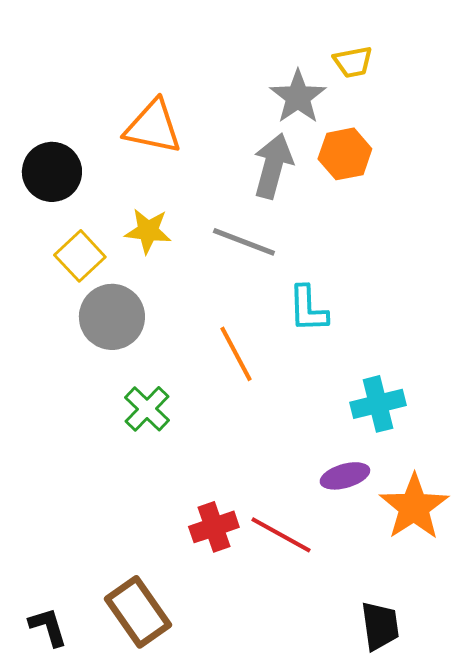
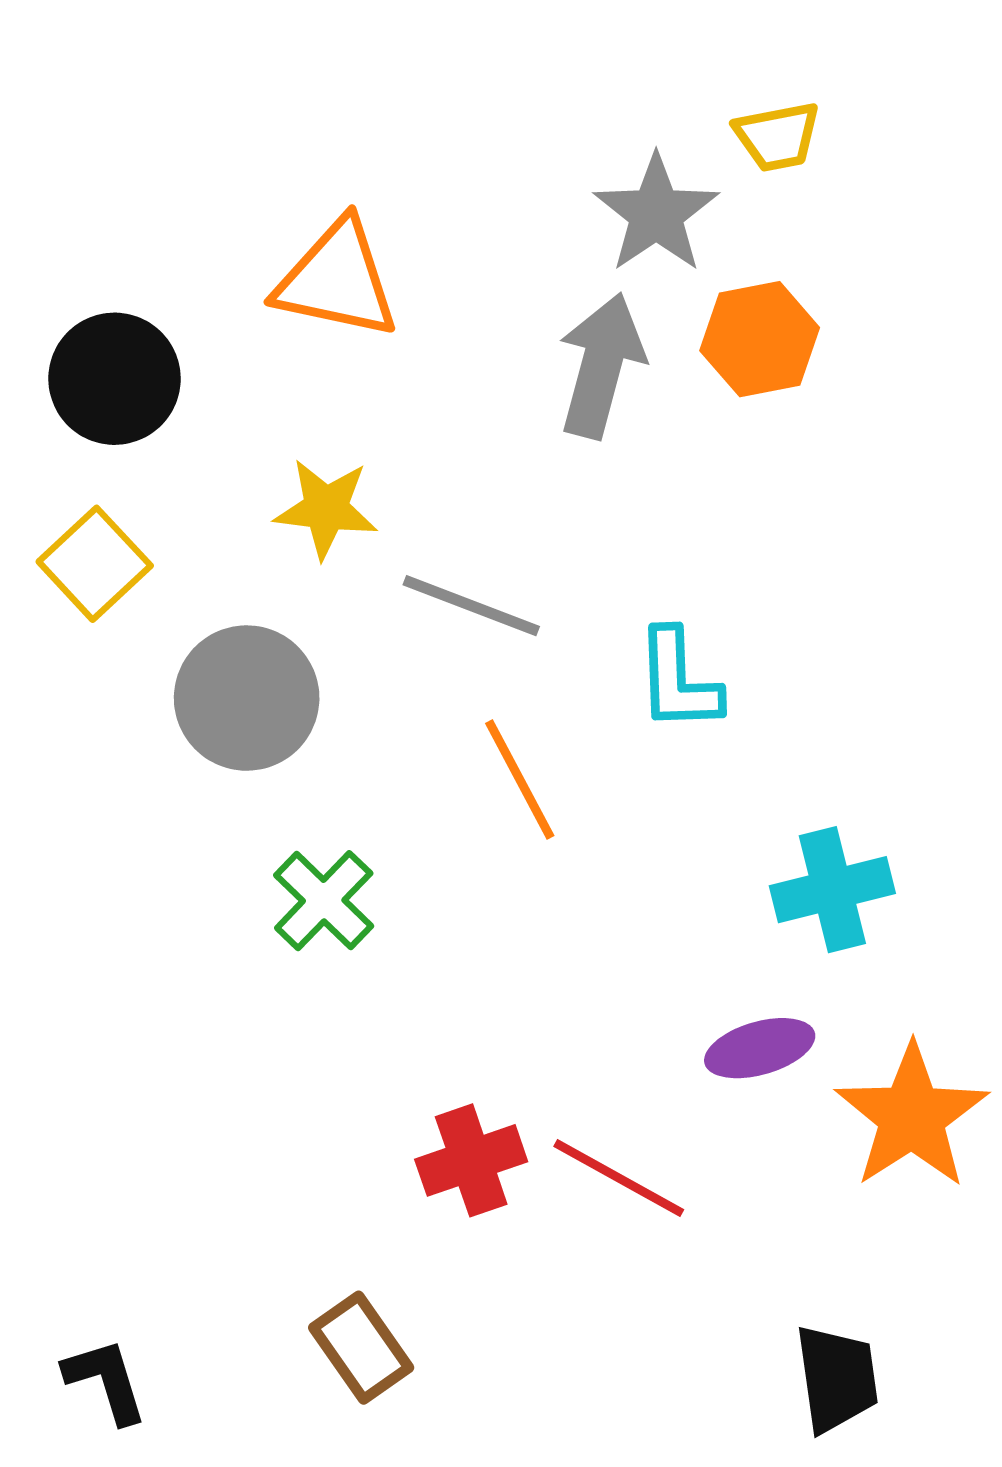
gray line: (244, 242) -> (471, 606), moved
yellow square: (80, 256) -> (95, 564), moved
brown rectangle: (138, 612) -> (361, 1348), moved, size x0.7

